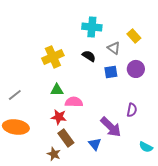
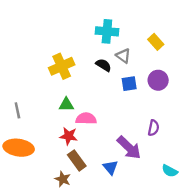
gray triangle: (114, 48) -> (123, 56), moved
gray line: (15, 95) -> (17, 110), turned -64

